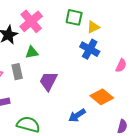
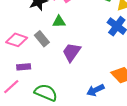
gray rectangle: (17, 72) -> (42, 39), turned -35

